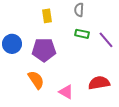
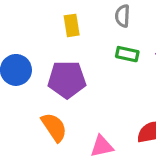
pink triangle: (66, 92) -> (102, 146), turned -42

